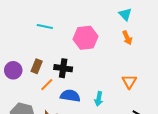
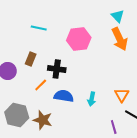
orange arrow: (127, 38) -> (120, 39), size x1.6
brown rectangle: (37, 66) -> (31, 59), moved
orange triangle: (129, 81) -> (122, 95), moved

